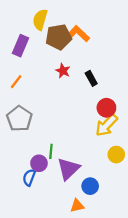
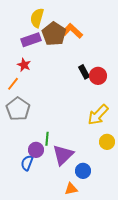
brown pentagon: (59, 37) -> (54, 34), turned -30
purple rectangle: (20, 46) -> (31, 40), moved, turned 48
red star: (63, 71) -> (24, 65), moved
orange line: (16, 82) -> (13, 84), moved
red circle: (106, 108) -> (98, 76), moved

